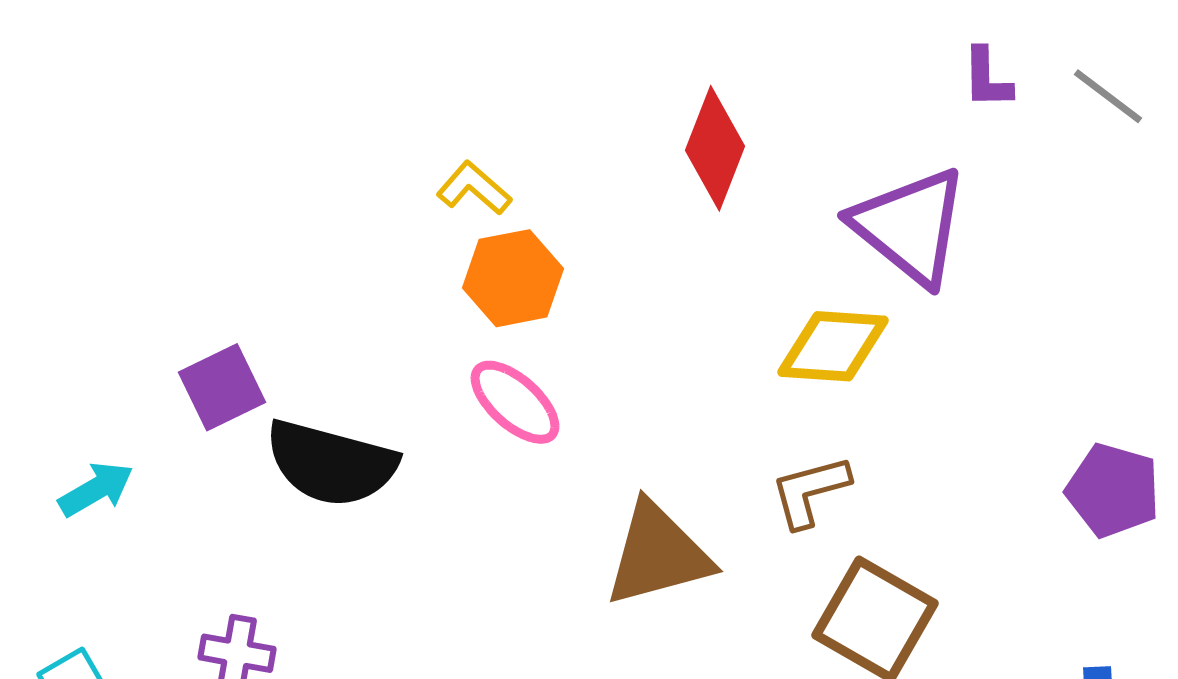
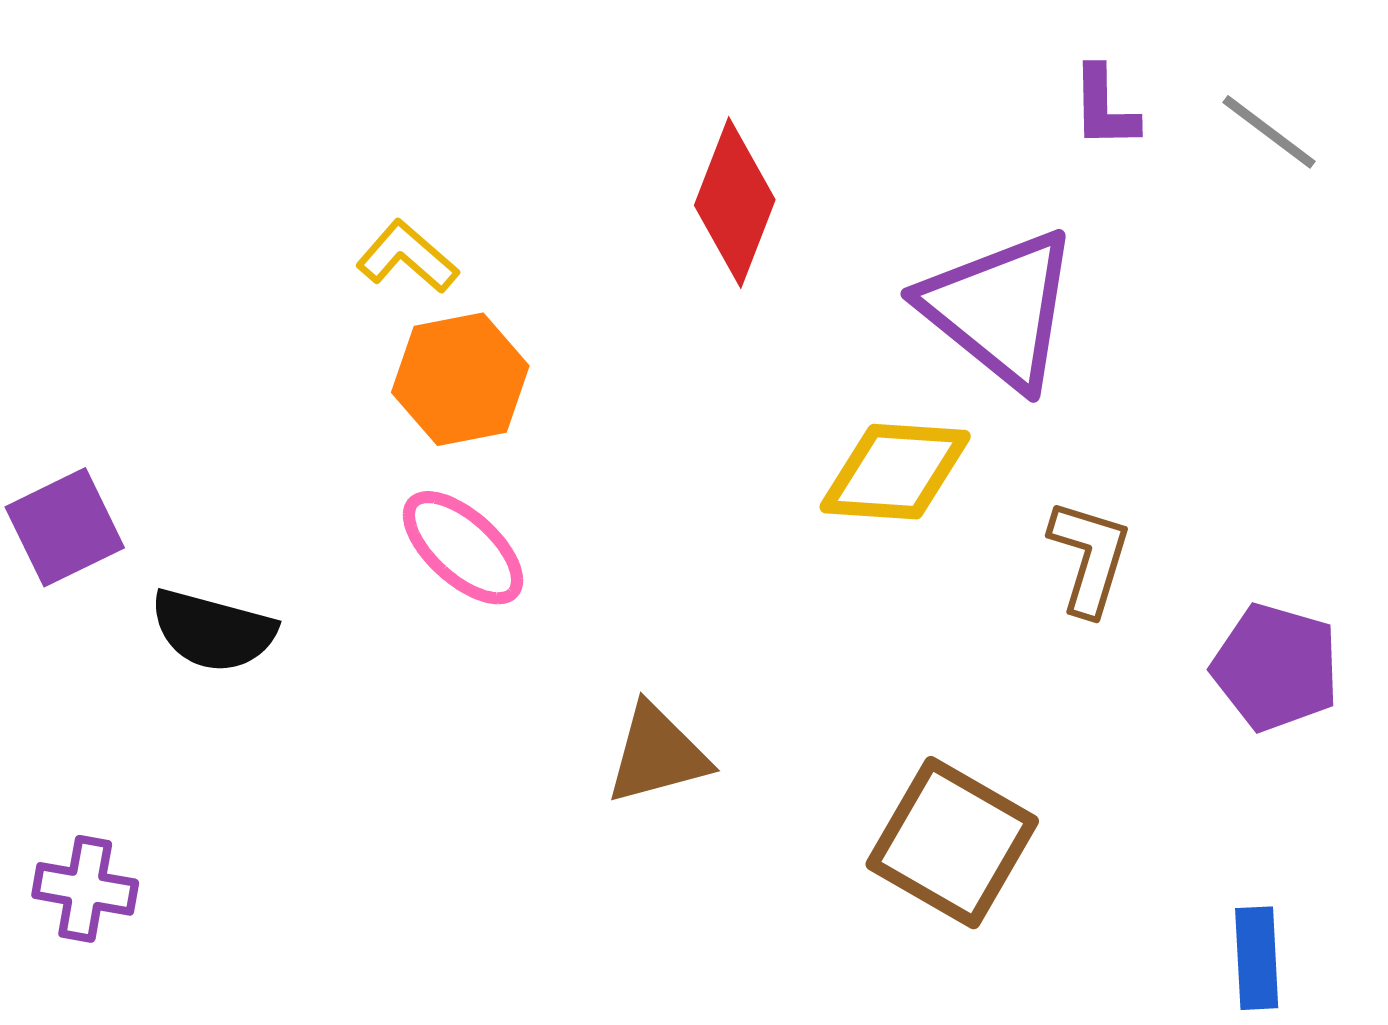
black semicircle: (331, 463) -> (213, 631), size x0.7
brown L-shape: (810, 491) -> (1090, 557), moved, turned 122
brown triangle: (658, 554) -> (657, 754), size x0.7

